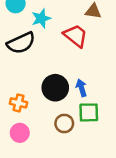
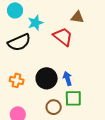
orange cross: (18, 103) -> (17, 80), moved

